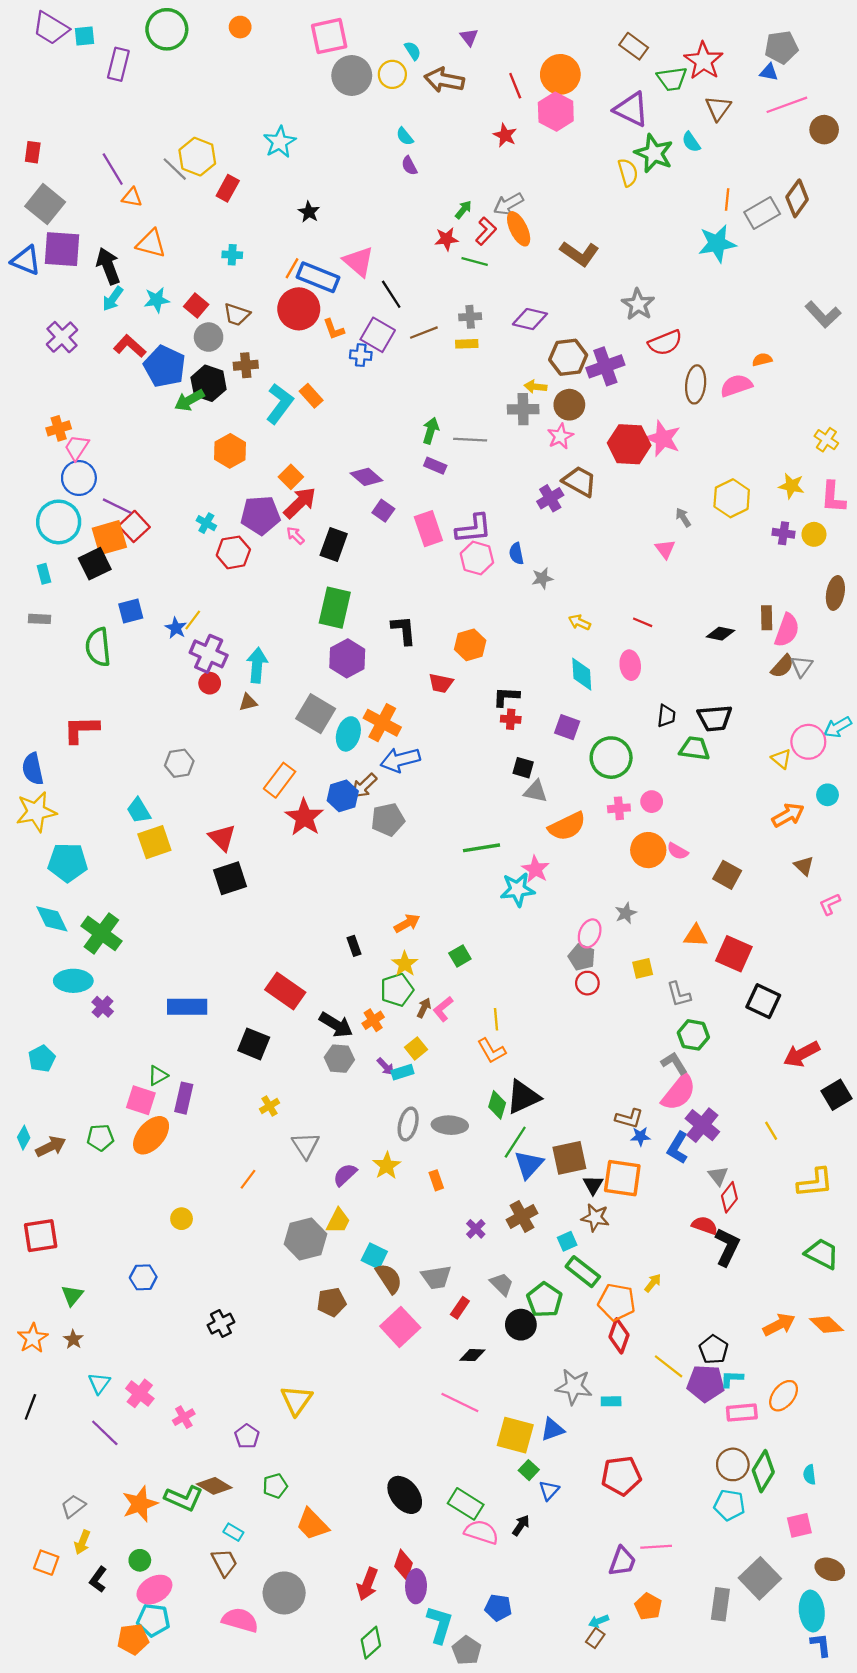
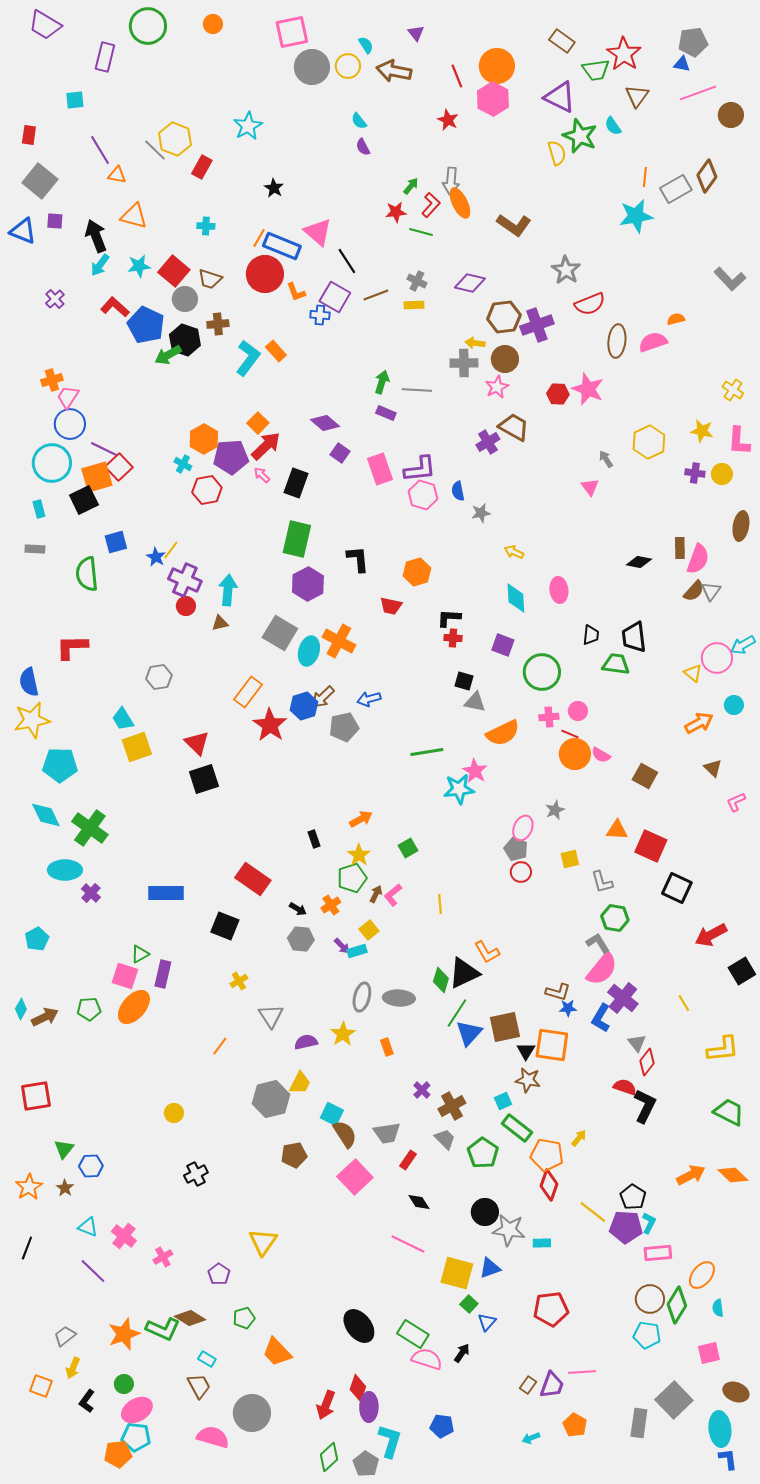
cyan square: (85, 36) -> (75, 100), moved
gray arrow: (508, 204) -> (451, 181), turned -56
purple square: (62, 249) -> (55, 221), size x0.5
red square: (196, 305) -> (174, 271), size x1.4
gray cross: (470, 317) -> (417, 281), turned 30
purple cross: (62, 337) -> (55, 299), size x0.7
red hexagon: (629, 444) -> (558, 394), size x0.6
orange hexagon: (230, 451) -> (204, 439), moved
red line: (643, 622) -> (570, 734), moved
black trapezoid: (715, 718) -> (634, 637), turned 88
blue arrow: (400, 760) -> (369, 699), moved, size x0.7
black arrow: (336, 1025) -> (298, 909), size x0.6
orange L-shape: (492, 1051) -> (487, 952), moved
purple semicircle: (345, 1175) -> (306, 1042), turned 30
brown cross: (522, 1216) -> (452, 1106), moved
yellow circle: (182, 1219) -> (174, 1113), moved
blue hexagon: (143, 1277) -> (91, 1166), moved
black circle: (521, 1325) -> (485, 1212), moved
black diamond: (472, 1355) -> (419, 1202), turned 55
cyan L-shape: (732, 1379) -> (649, 1223), turned 115
cyan triangle: (99, 1383) -> (88, 1227), turned -45
orange ellipse: (784, 1396) -> (702, 1275), moved
brown rectangle: (595, 1638) -> (528, 1385), moved
gray pentagon: (467, 1650) -> (366, 1464), moved

